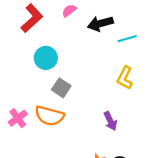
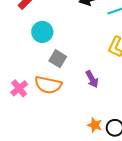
purple arrow: (110, 121) -> (92, 79), moved

